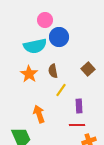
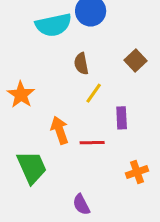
orange star: (29, 74) -> (21, 95), moved
red line: (77, 125) -> (92, 143), moved

